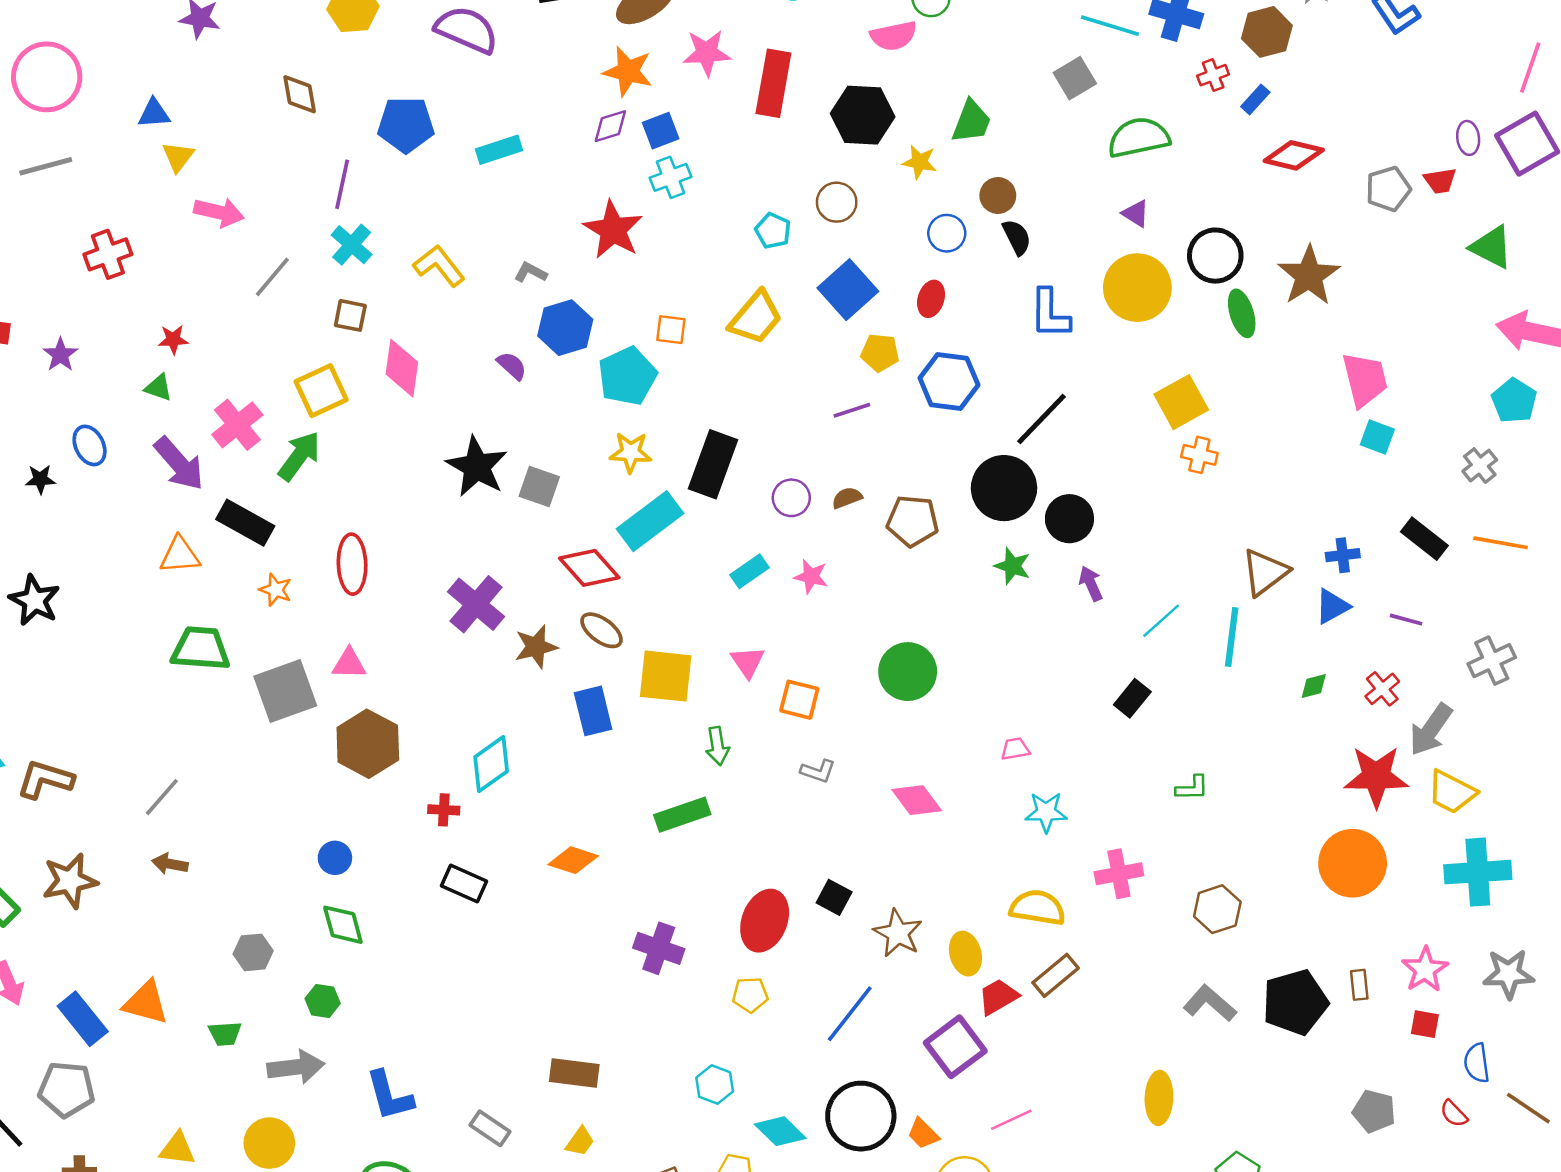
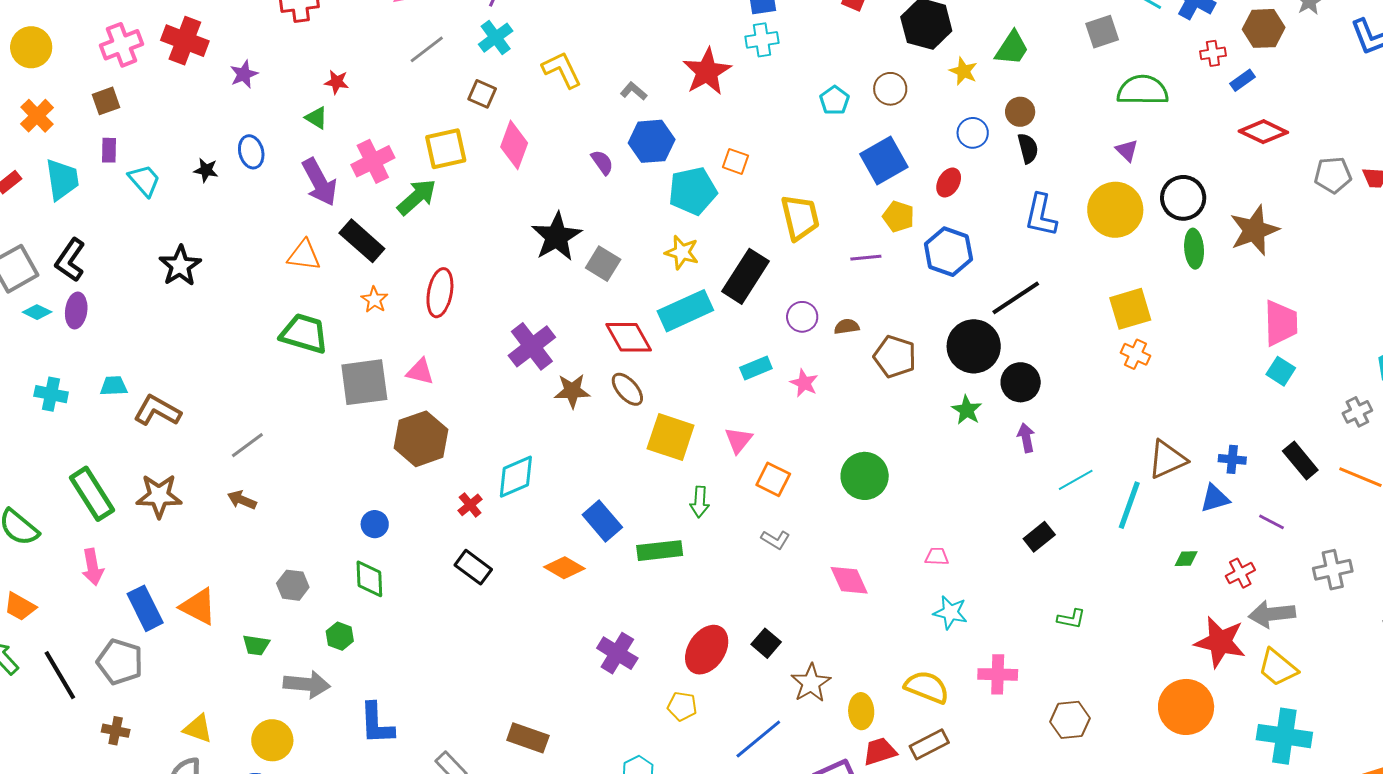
yellow trapezoid: (756, 318) -> (800, 218), moved, turned -66
blue rectangle: (593, 711) -> (602, 521), moved, turned -39
gray arrow: (1431, 730) -> (1272, 614), turned 36
red cross: (444, 810) -> (470, 505), turned 35

